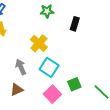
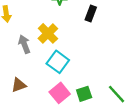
gray arrow: (21, 67) -> (24, 44), moved
green square: (74, 84) -> (84, 94), moved

